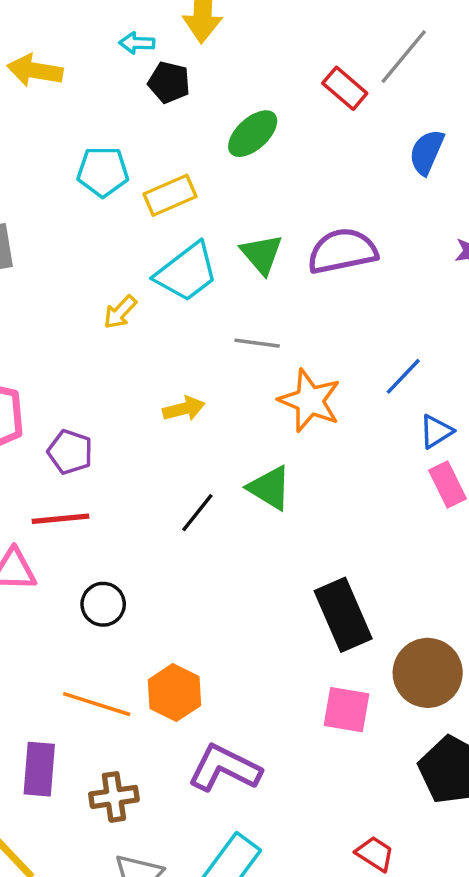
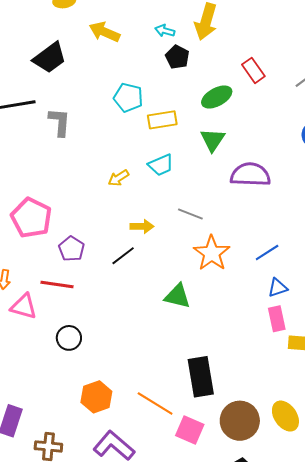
red rectangle: (345, 88) -> (253, 70), moved
green triangle: (262, 254) -> (213, 140), moved
cyan trapezoid: (187, 272) -> (161, 165), size x0.7
yellow arrow: (184, 409) -> (142, 226), moved
green triangle: (270, 488) -> (177, 296), turned -32
black line: (197, 513) -> (123, 256), moved
orange line: (97, 704) -> (155, 403), moved

